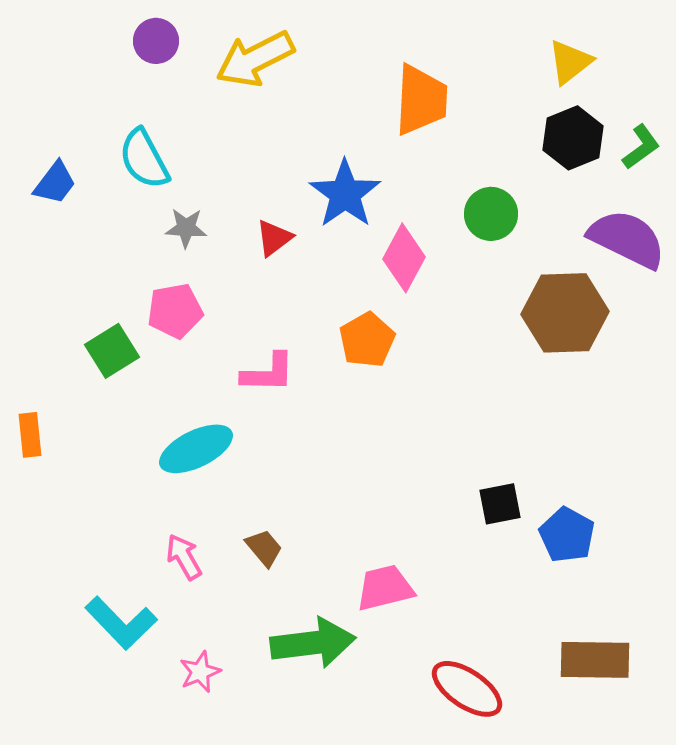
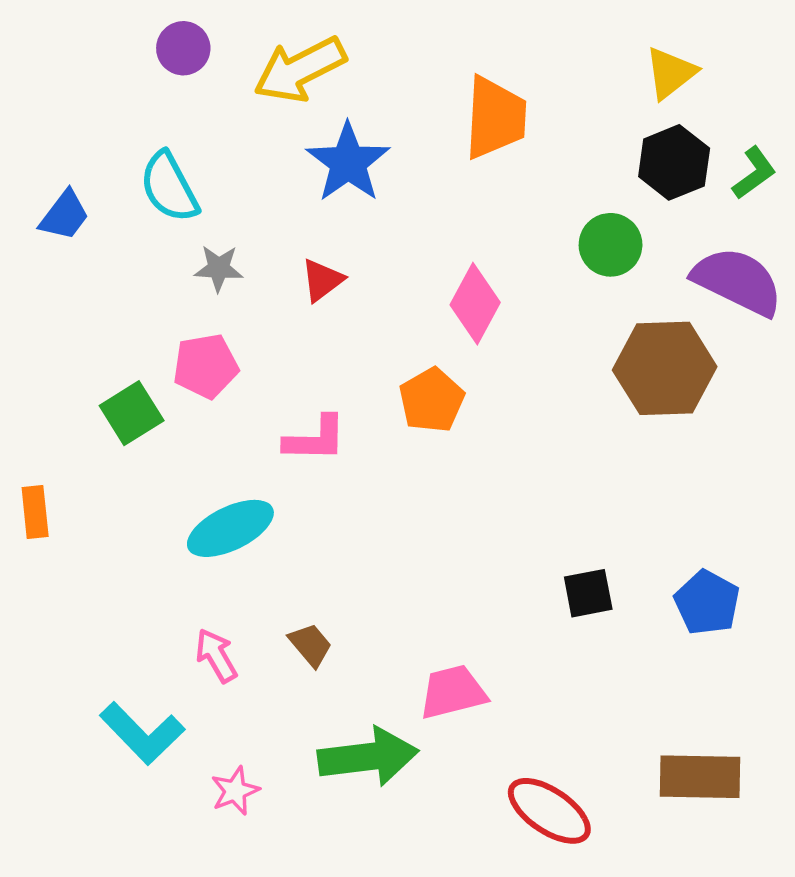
blue star: (345, 194) -> (348, 162), moved
green circle: (491, 214) -> (611, 245), moved
blue pentagon: (567, 535) -> (707, 603), moved

